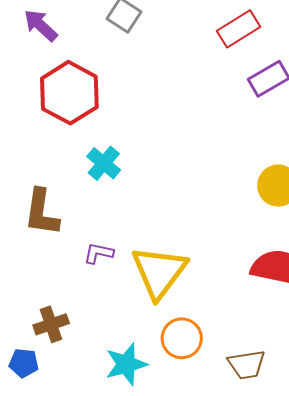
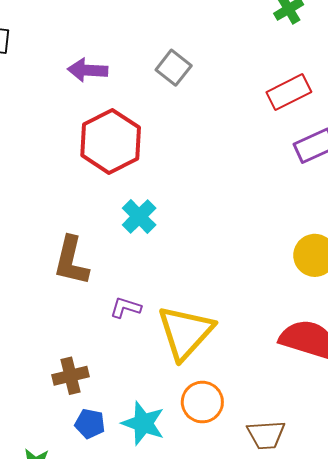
purple arrow: (41, 25) -> (88, 70), turned -45
blue pentagon: (24, 363) -> (90, 424), moved
cyan star: (126, 364) -> (143, 423), turned 30

